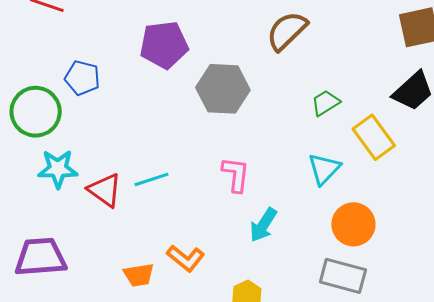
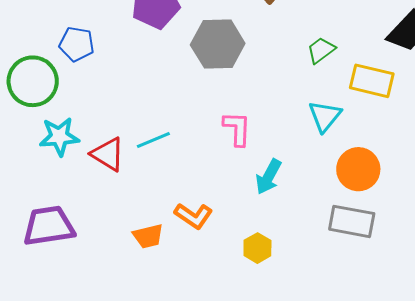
yellow rectangle: (374, 137) -> (372, 81), turned -36

